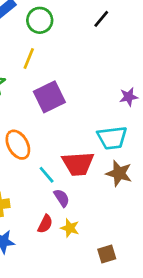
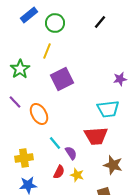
red trapezoid: (78, 164) -> (96, 136), moved
brown star: (119, 173) -> (113, 165), moved
cyan line: (47, 175) -> (55, 143), moved

